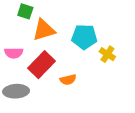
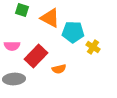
orange triangle: (44, 30) -> (50, 18), moved, turned 45

